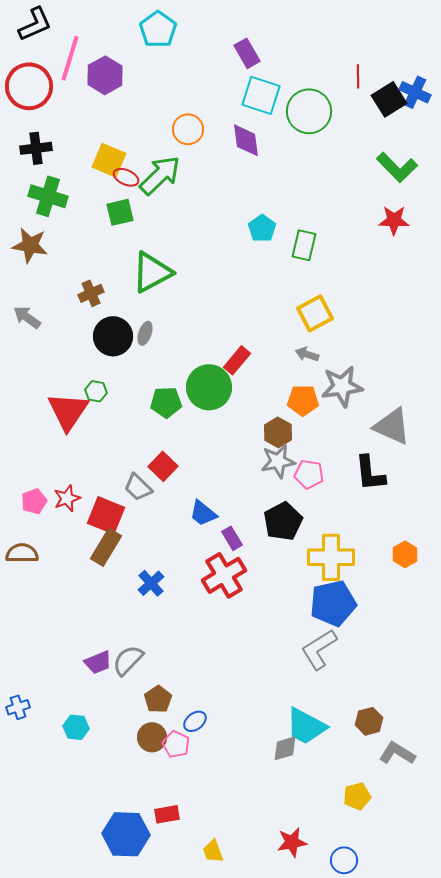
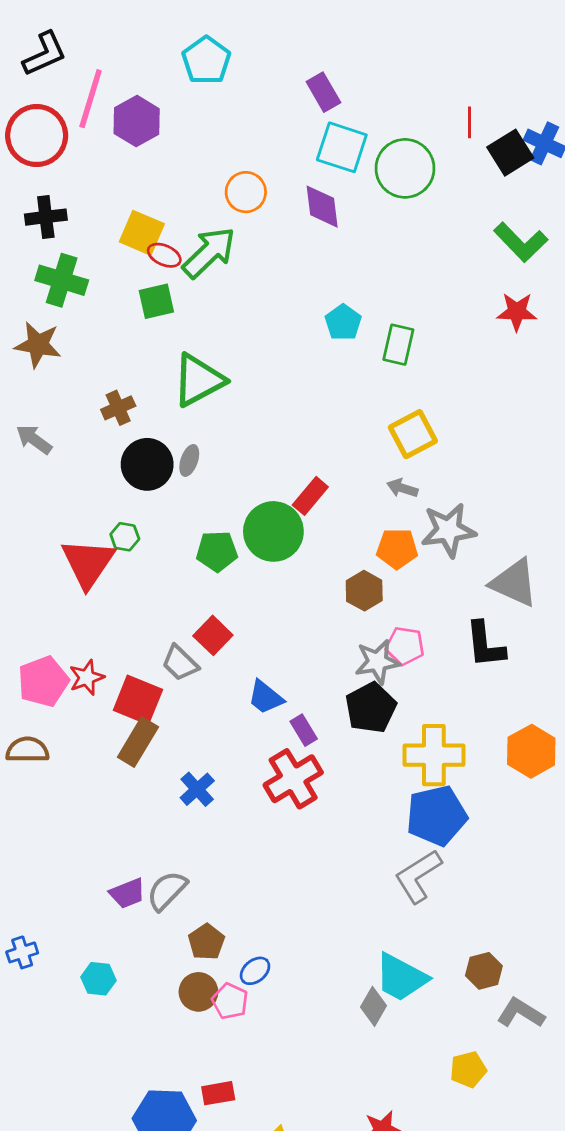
gray star: (278, 461) -> (377, 662), moved
pink pentagon: (34, 501) -> (43, 681), size x1.5
orange hexagon: (405, 554) -> (531, 751), size x1.5
gray diamond: (285, 748) -> (373, 1006), turned -44

